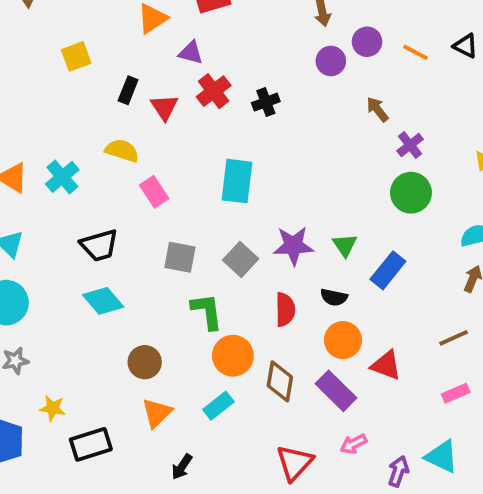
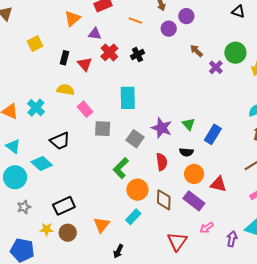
orange line: (415, 52) -> (135, 21), moved
green circle: (411, 193) -> (235, 53), moved
purple star: (293, 246) -> (162, 128), turned 30
gray square: (180, 257) -> (103, 129), moved
cyan diamond: (103, 301) -> (42, 163), moved
green L-shape: (207, 311) -> (121, 168), turned -120
brown circle: (145, 362) -> (68, 233), moved
black rectangle: (91, 444) -> (64, 206), moved

